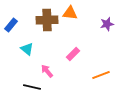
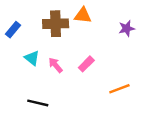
pink arrow: (47, 71) -> (56, 65), moved

